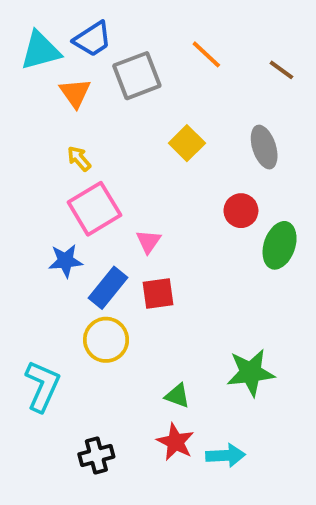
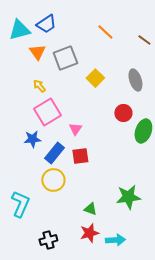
gray square: (137, 76) -> (65, 58), moved
red star: (175, 442) -> (89, 233), turned 30

